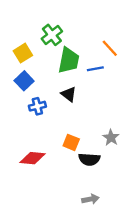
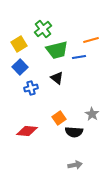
orange line: (110, 48) -> (91, 40), turned -63
green trapezoid: (69, 60) -> (57, 50), turned 65
orange square: (71, 142) -> (59, 118), turned 32

